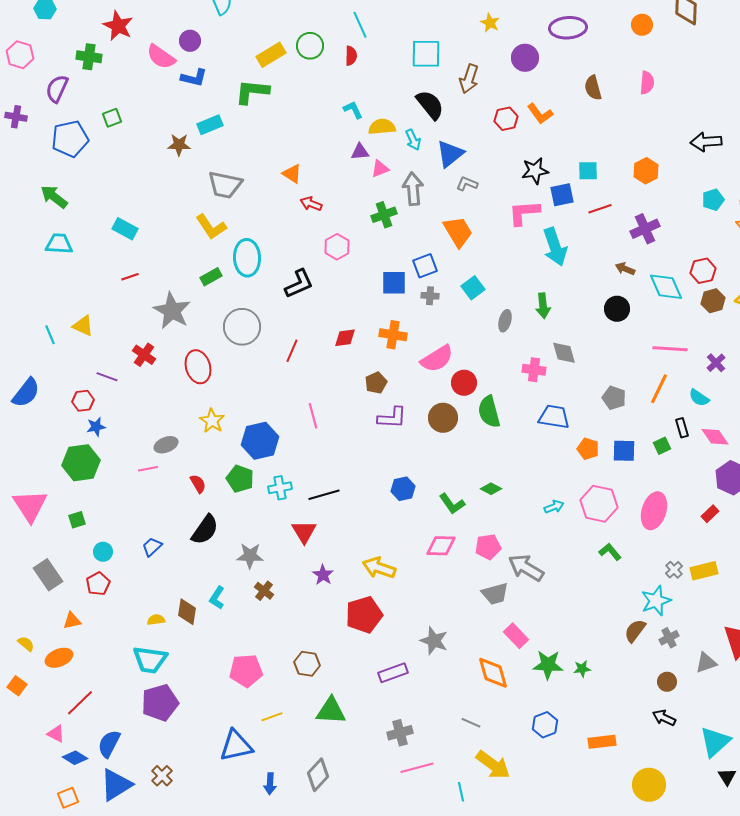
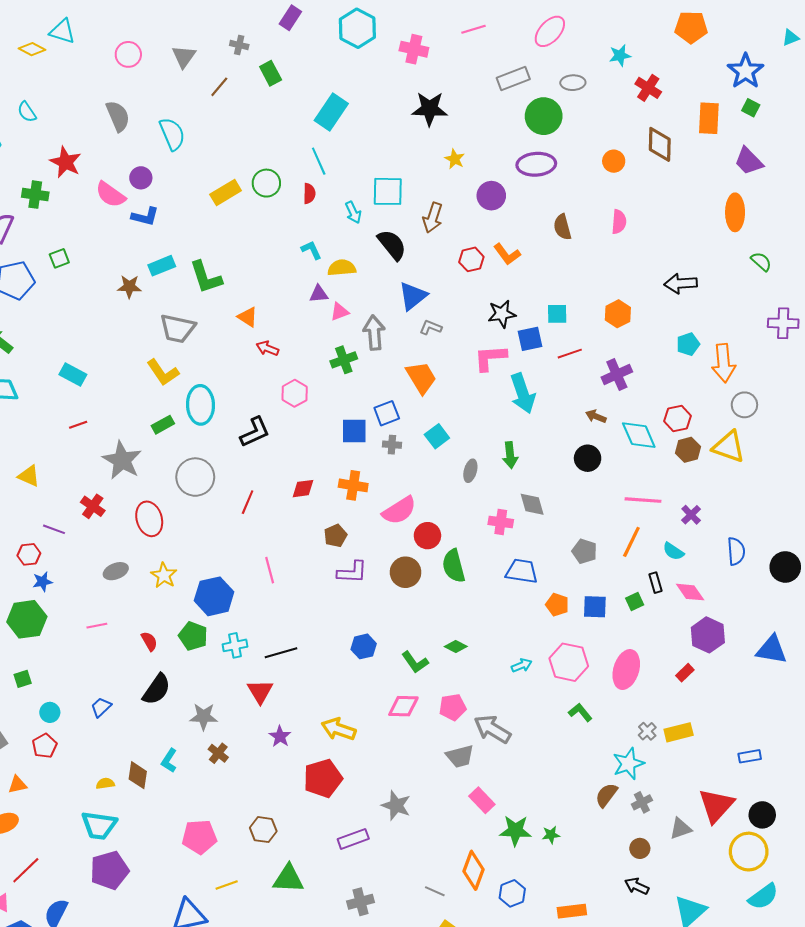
green L-shape: (252, 92) -> (206, 277), moved, turned -114
cyan arrow: (413, 140) -> (353, 212), moved
gray ellipse: (166, 445) -> (116, 571), moved
orange diamond: (493, 673) -> (474, 870), moved, turned 36

